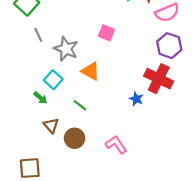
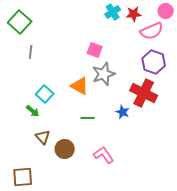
gray line: (38, 35) -> (31, 52), turned 32
gray star: (66, 49) -> (104, 74), moved, turned 30
green line: (80, 105) -> (88, 118), moved, turned -40

